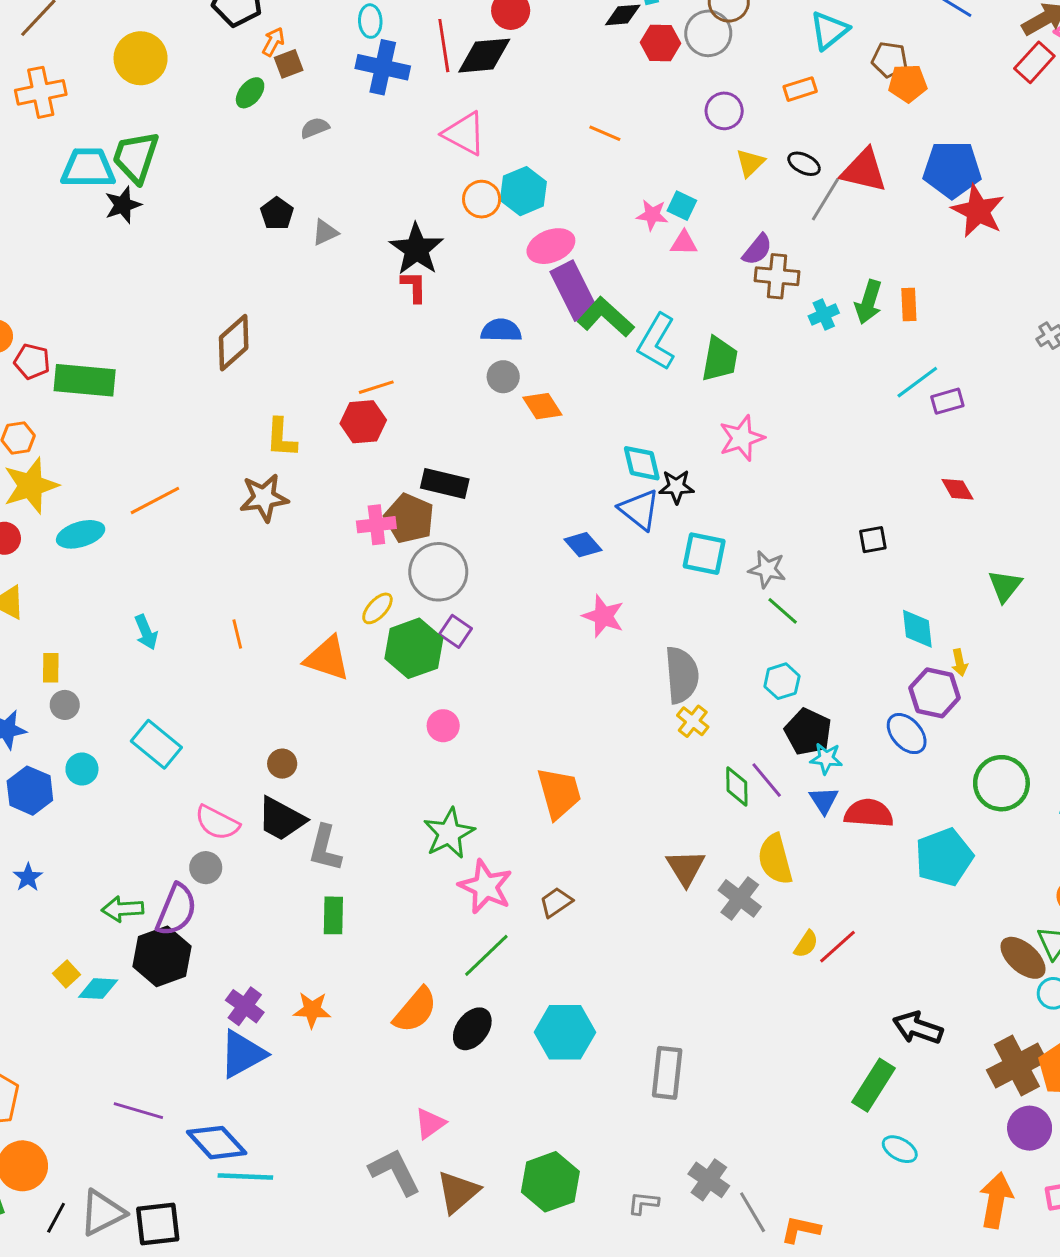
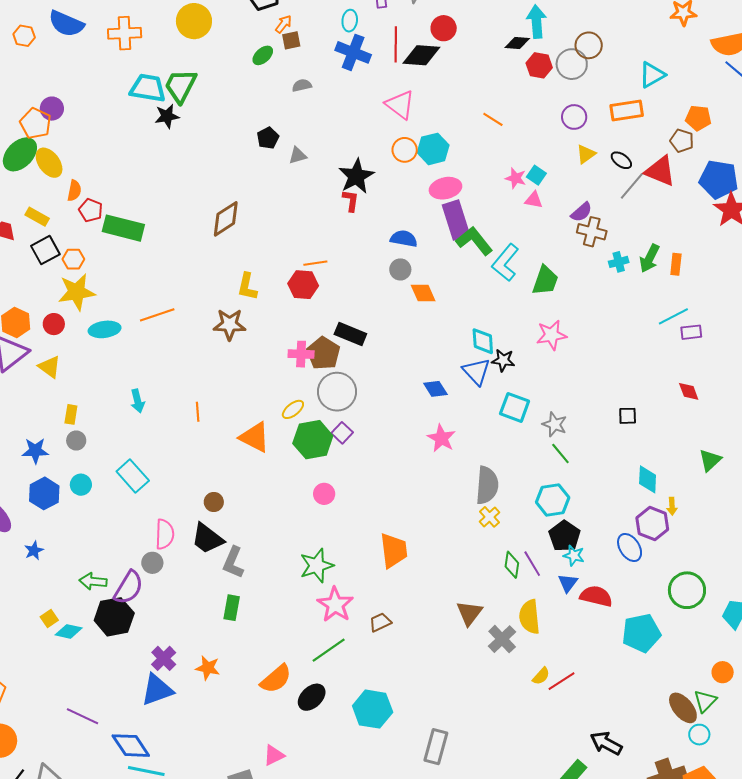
brown pentagon: (889, 60) -> (682, 141), moved
orange rectangle: (800, 89) -> (627, 110), size x1.5
cyan hexagon: (782, 681) -> (553, 500), size x1.4
pink semicircle: (217, 823) -> (165, 534), turned -124

